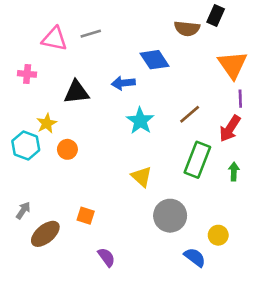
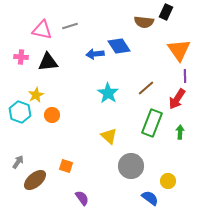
blue arrow: (123, 83) -> (95, 54), moved
black triangle: (76, 92) -> (48, 62), moved

